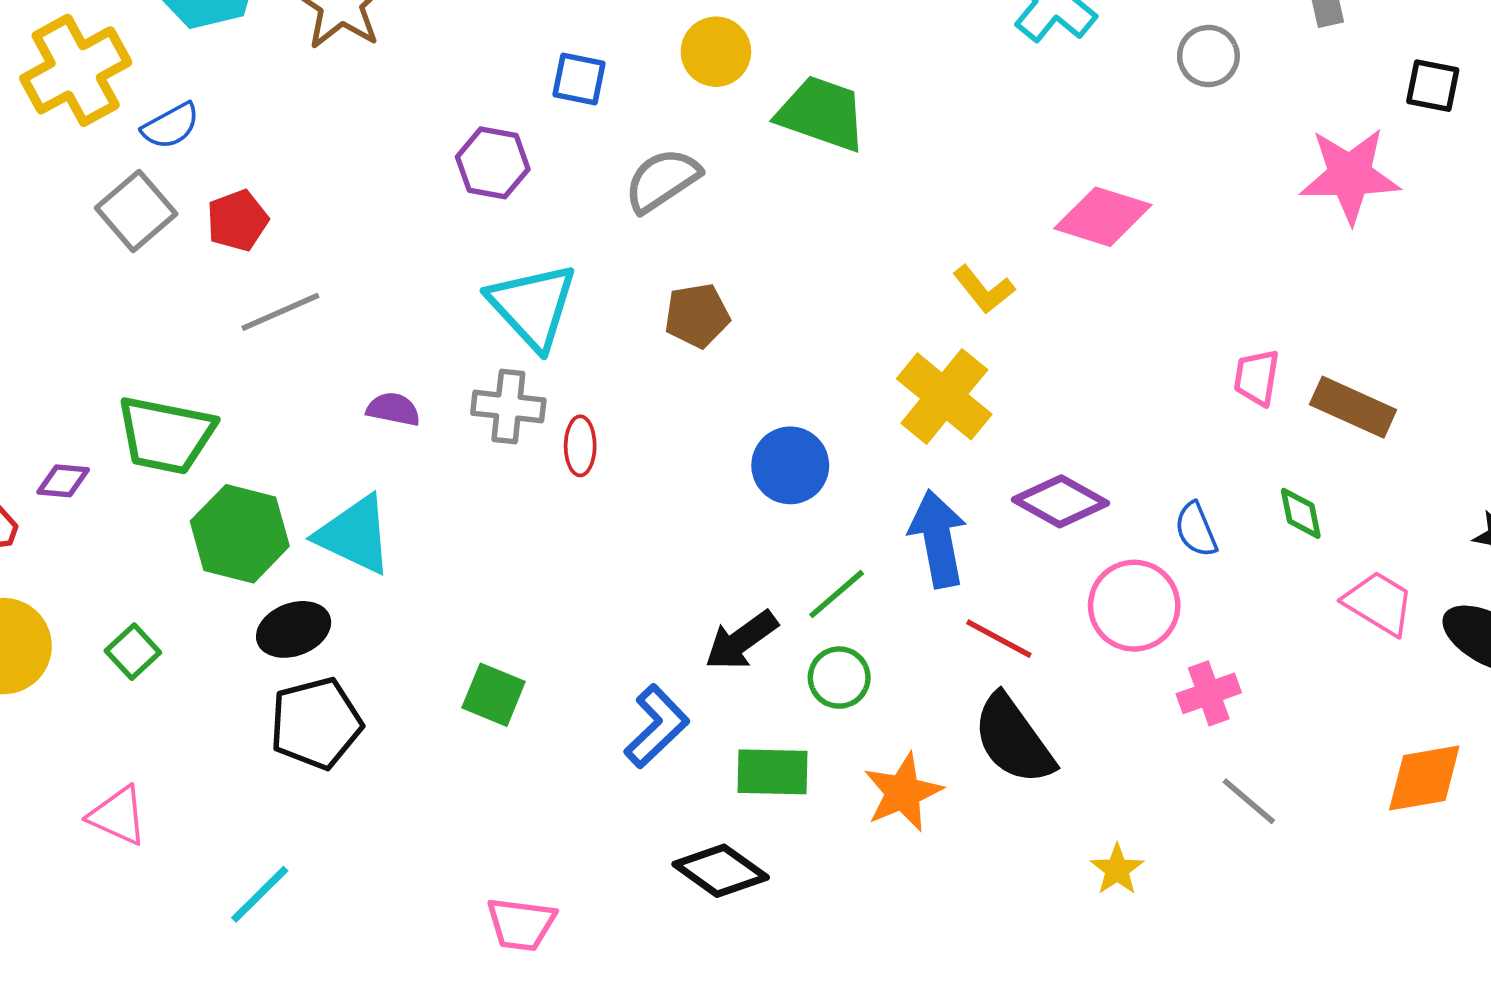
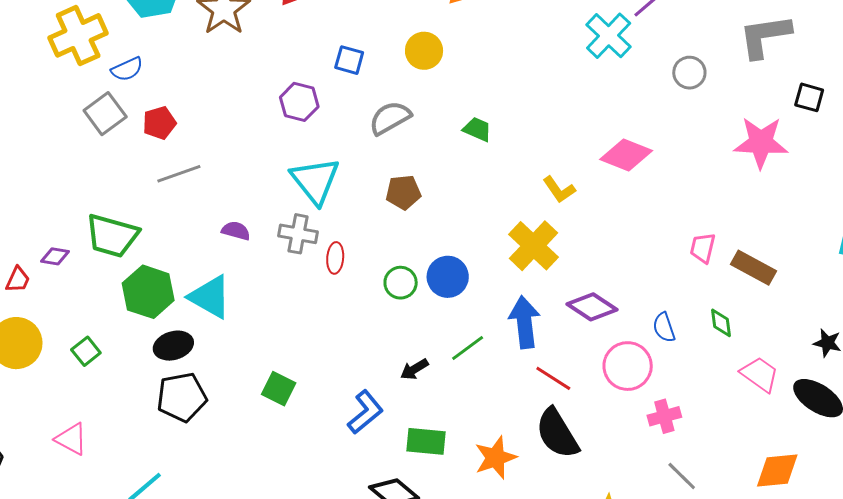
green trapezoid: (822, 113) -> (477, 129), moved, size x0.6
black arrow: (741, 640) -> (414, 369), size x0.7
green circle: (839, 678) -> (401, 283), moved

